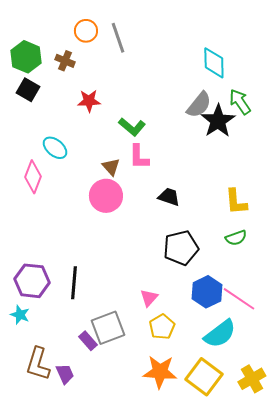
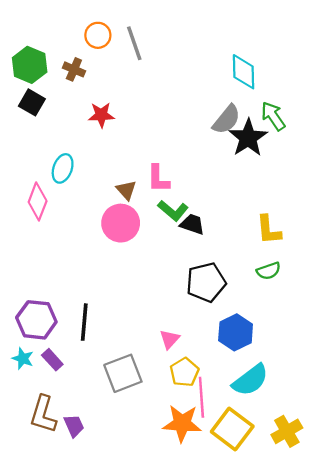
green L-shape: (132, 127) -> (173, 211), moved
cyan ellipse: (55, 148) -> (63, 168), turned 70
pink line: (239, 299) -> (201, 397), moved, turned 52
purple rectangle: (88, 341) -> (52, 360), moved

